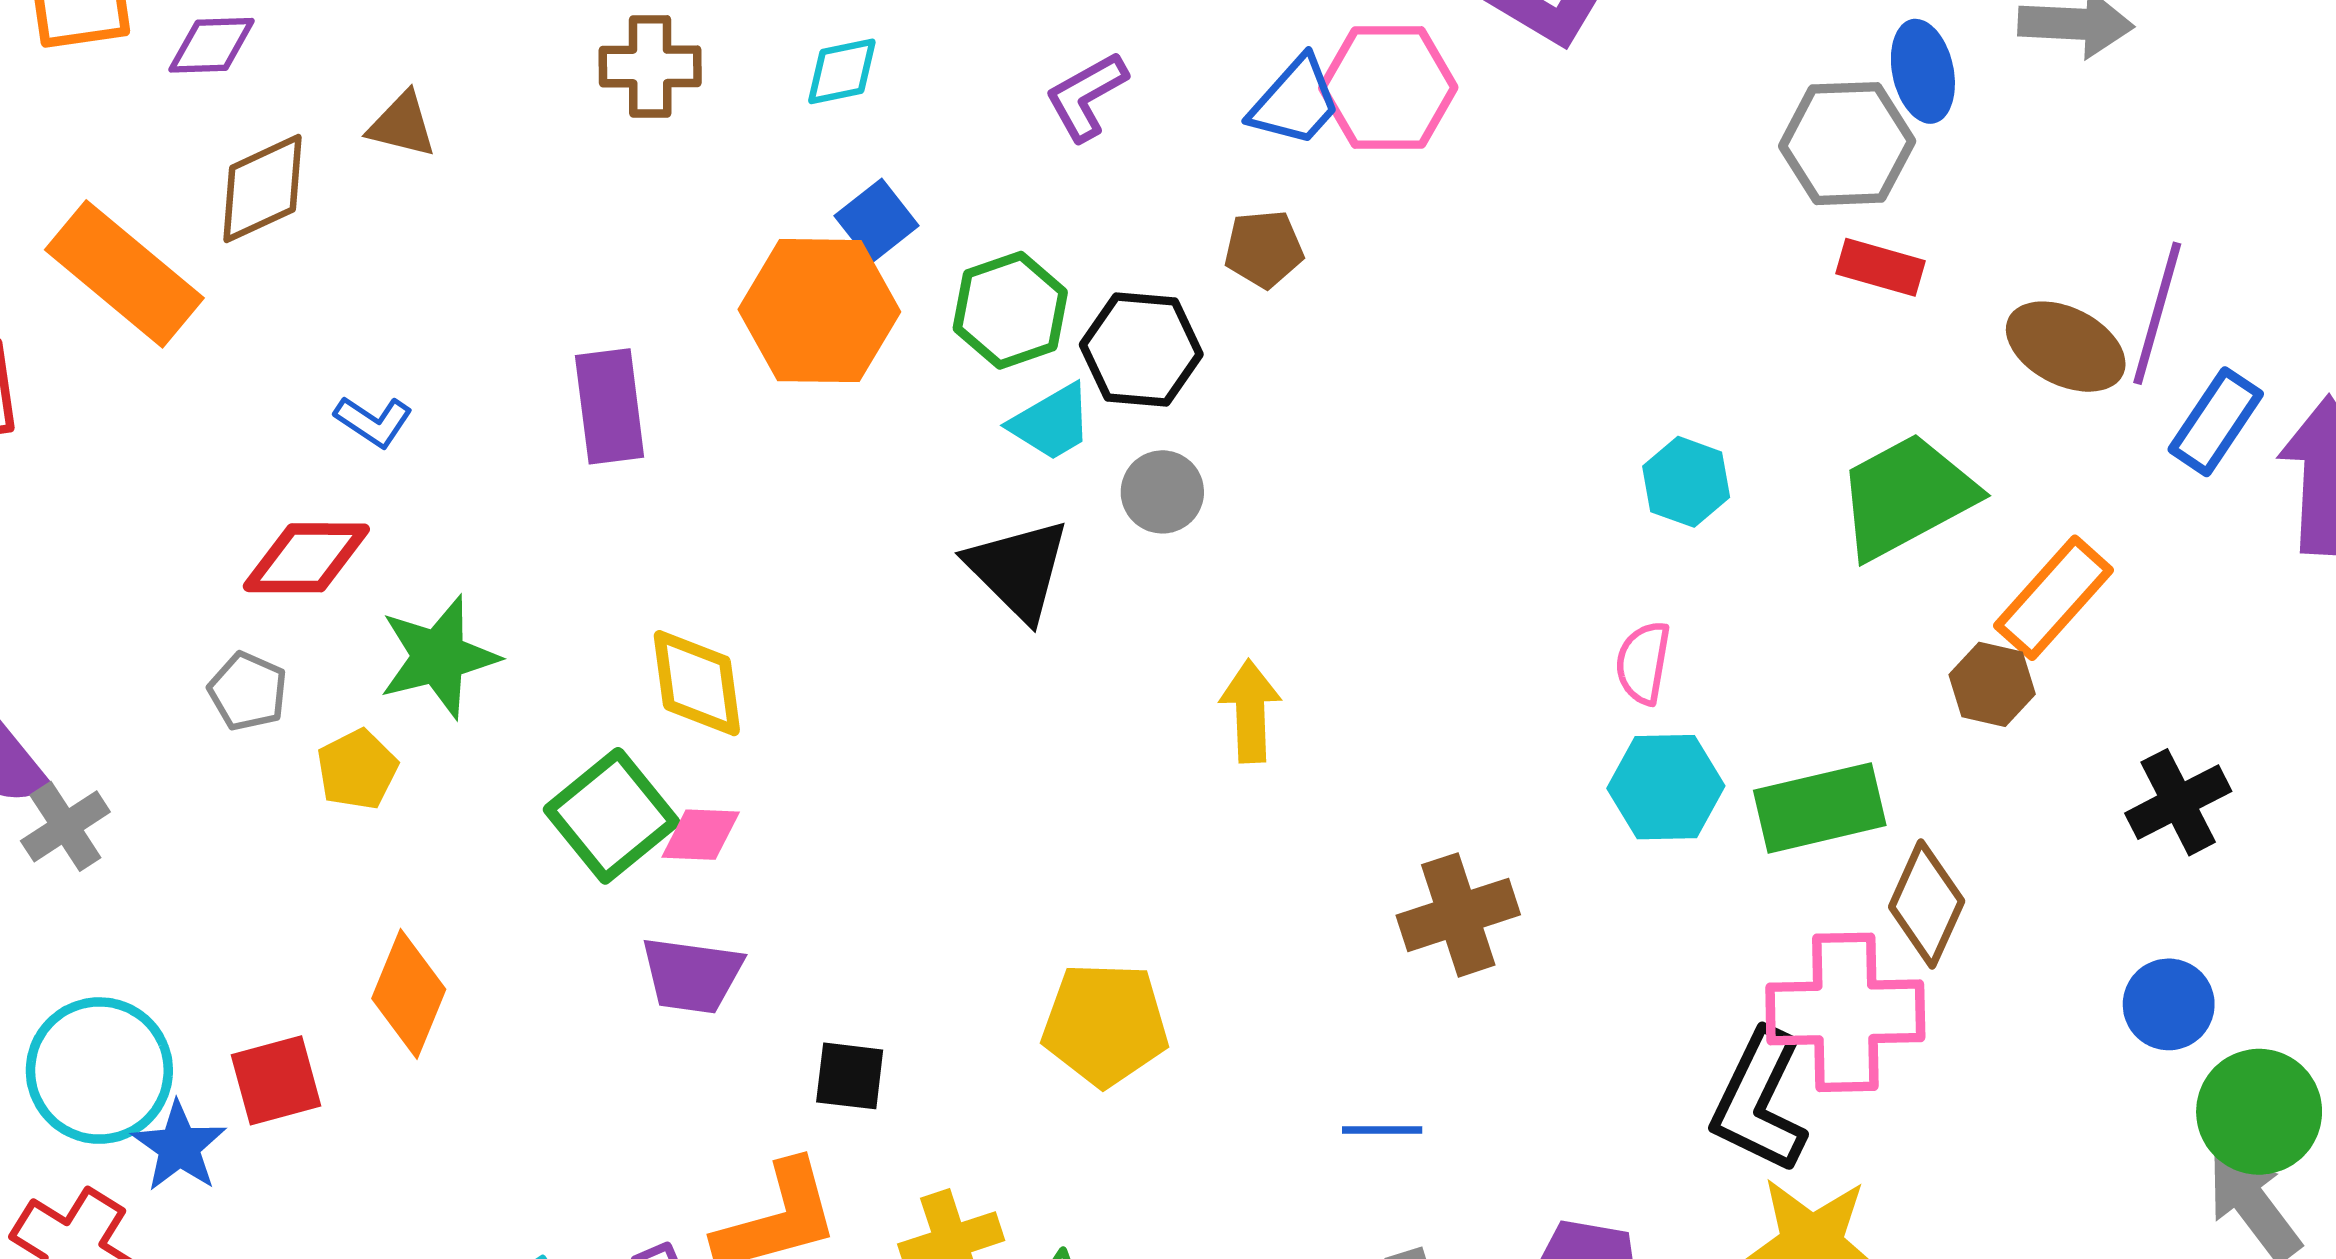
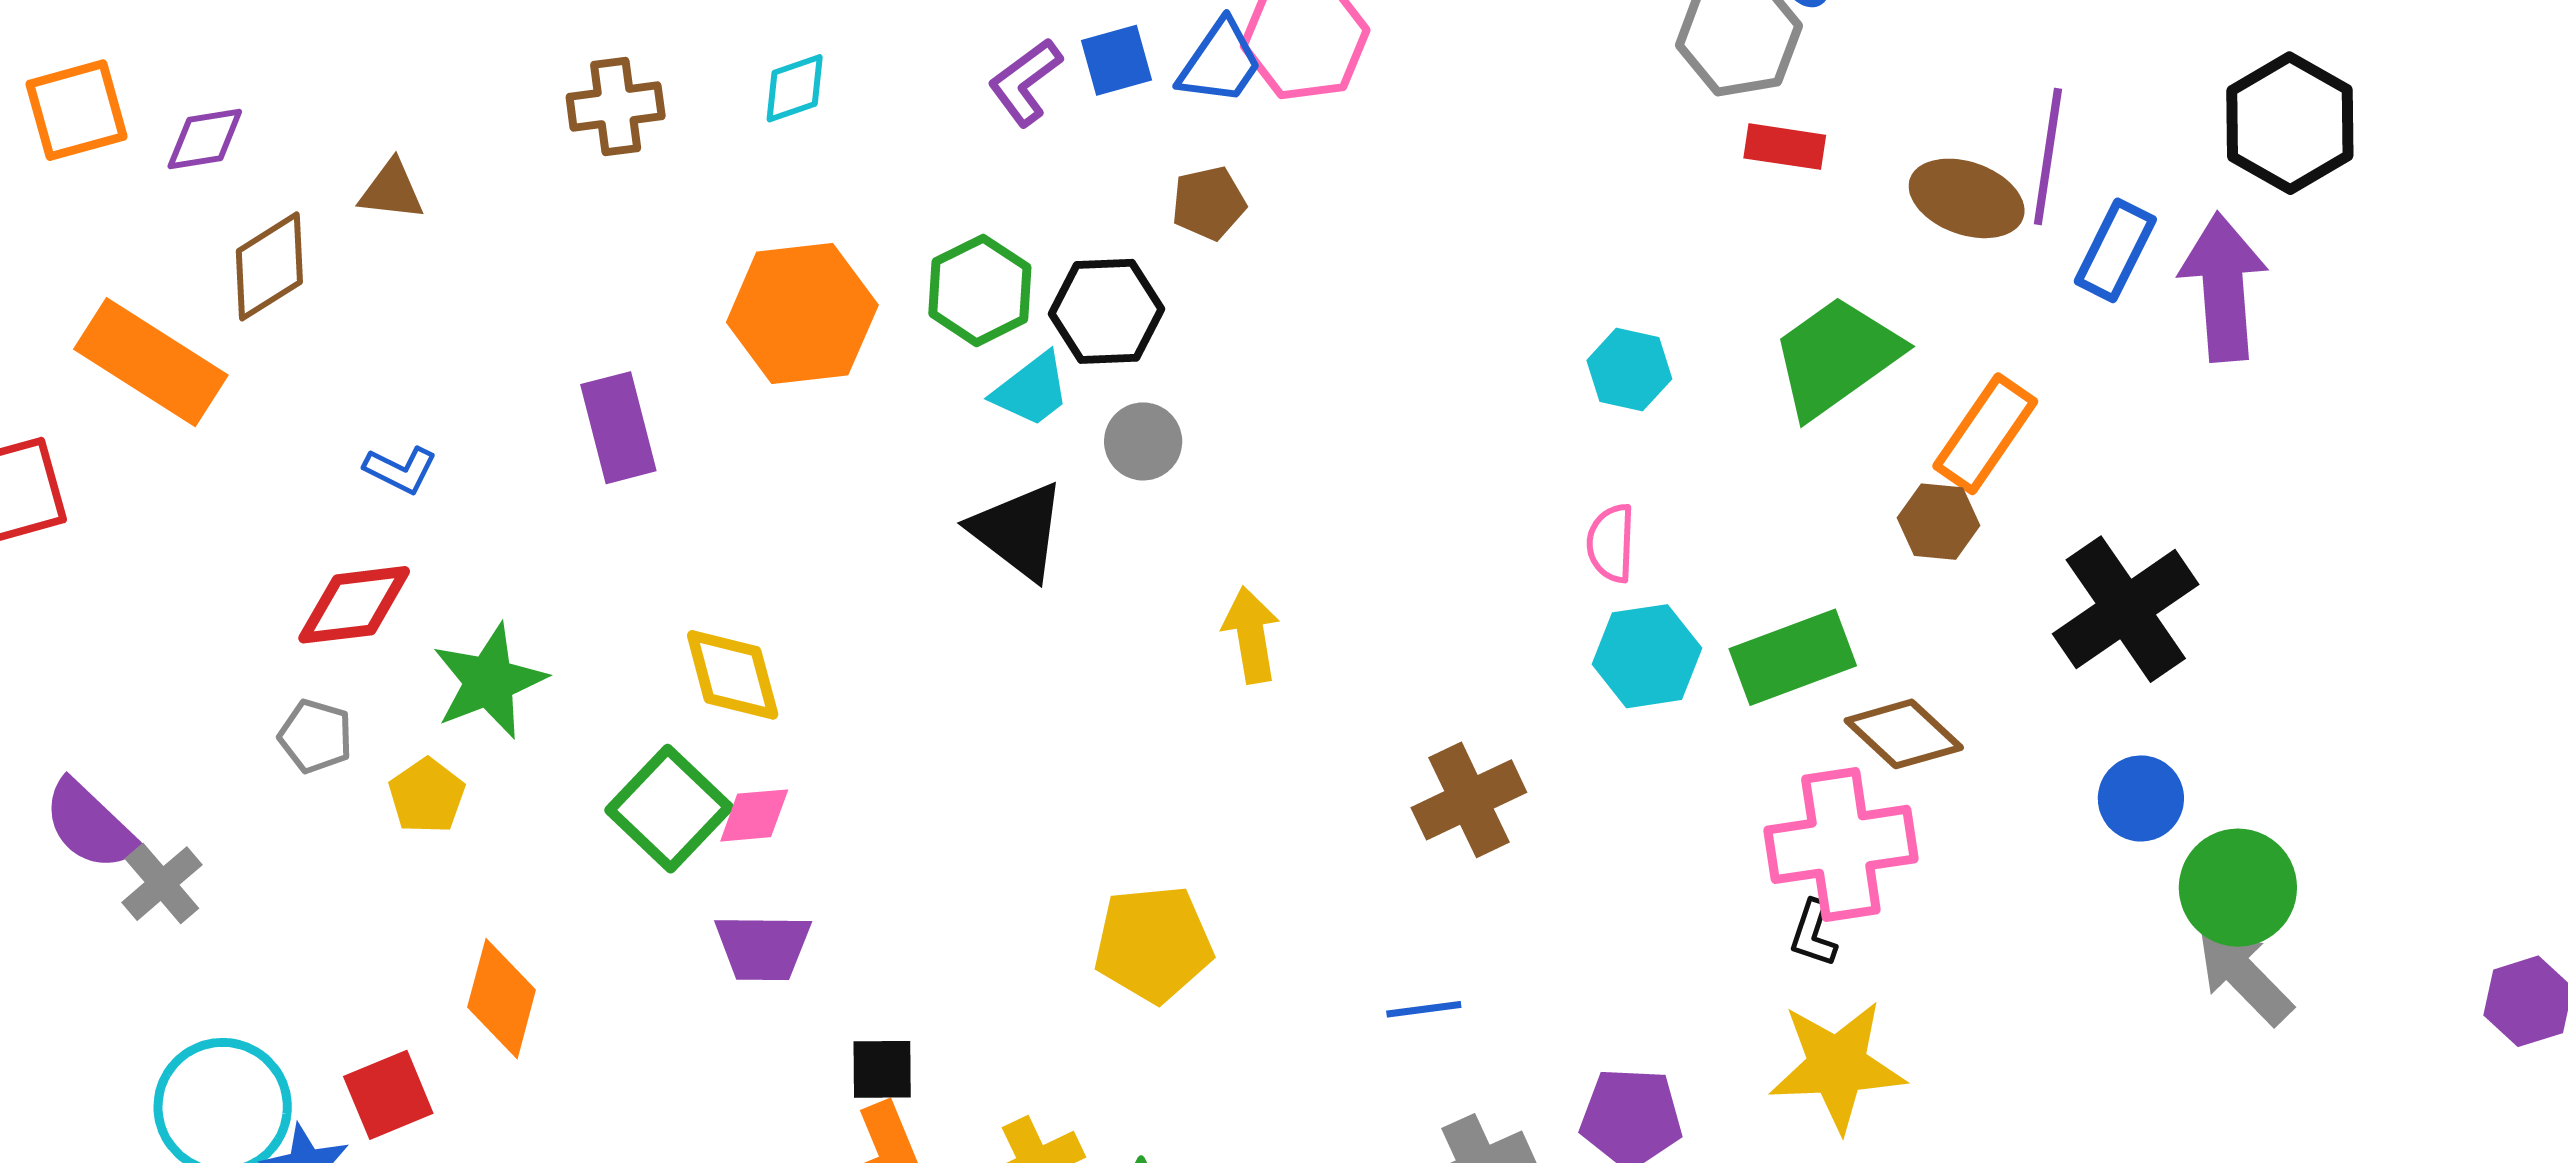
blue square: (877, 221) -> (1116, 60), moved, turned 30
black cross: (2178, 802) -> (2126, 609), size x1.5
brown diamond: (1927, 904) -> (1904, 734), turned -64
black square: (850, 1076) -> (882, 1069), moved
black L-shape: (1759, 1101) -> (1813, 933), moved, size x0.5

